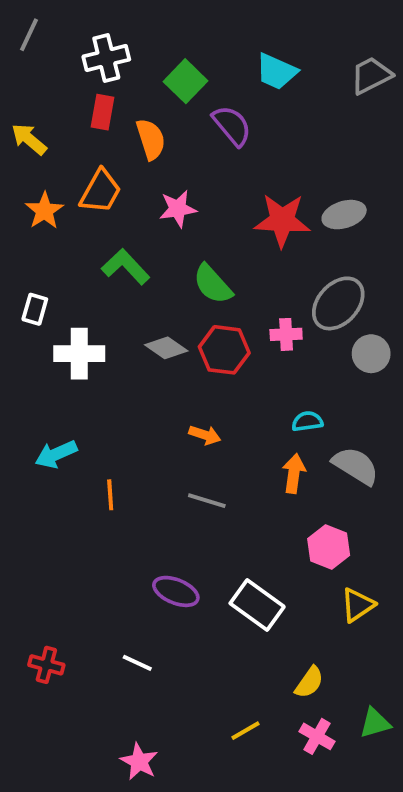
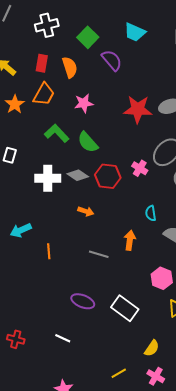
red rectangle: (102, 112) -> (42, 63), moved
green semicircle: (213, 284) -> (88, 142), moved
pink cross: (286, 334) -> (140, 168), turned 35
white cross: (79, 354) -> (48, 178), moved
cyan semicircle: (307, 421) -> (151, 213), turned -91
orange arrow: (205, 435) -> (86, 211), moved
orange arrow: (294, 474) -> (130, 240), moved

